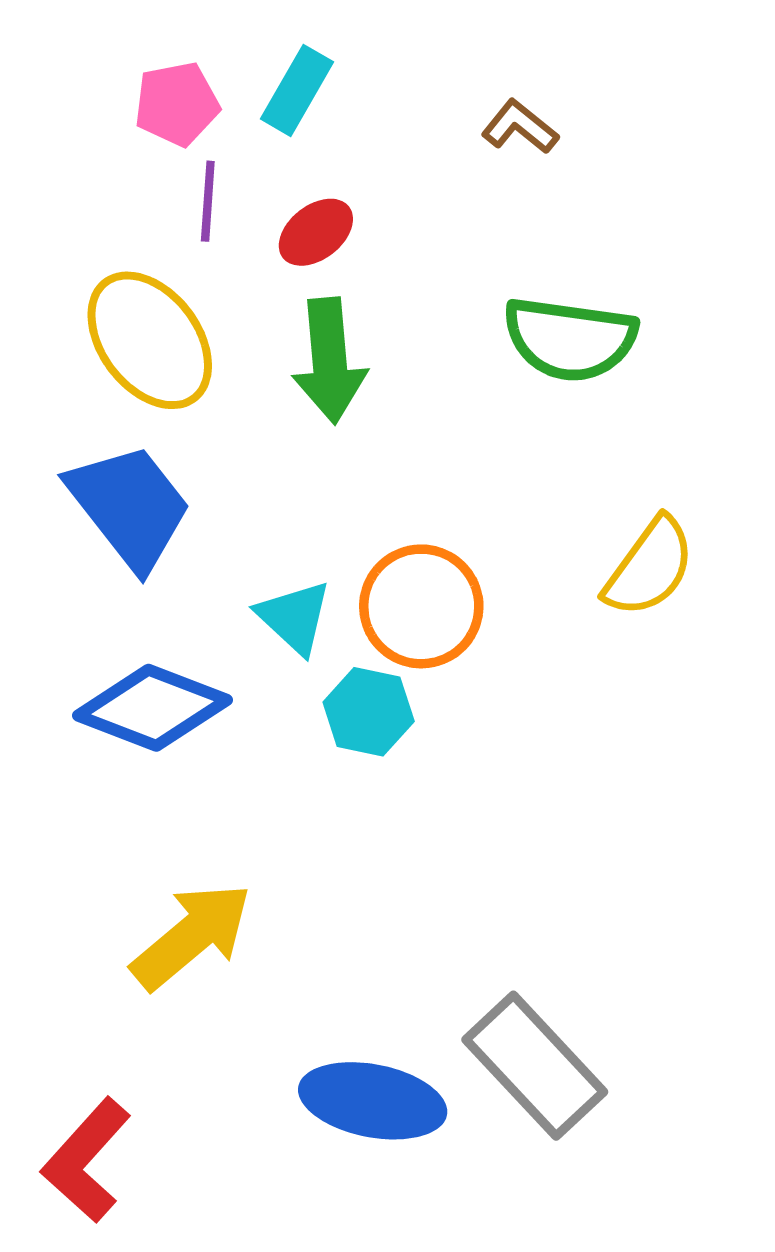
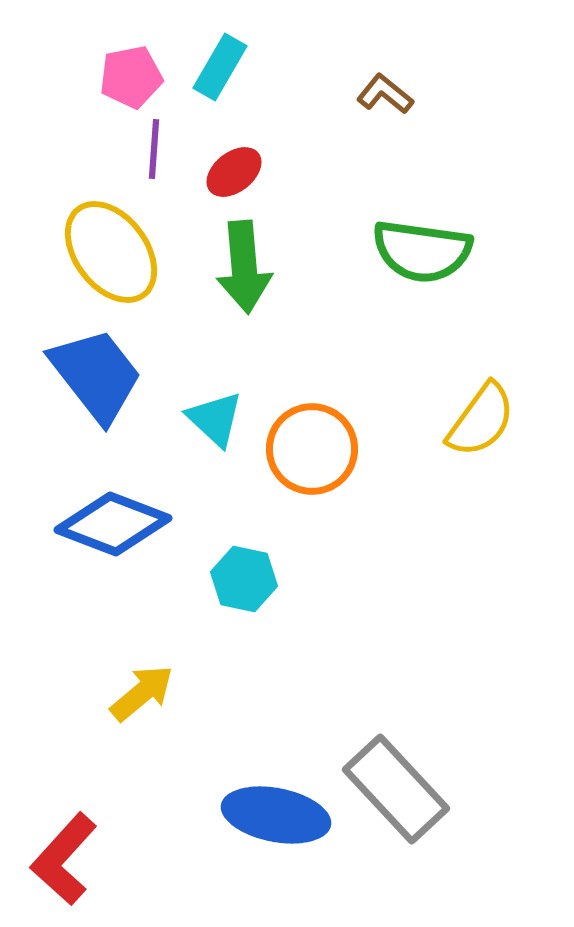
cyan triangle: (294, 617) -> (215, 419), moved
cyan hexagon: (369, 712) -> (244, 579), moved
yellow arrow: (192, 936) -> (142, 693), size x0.7

